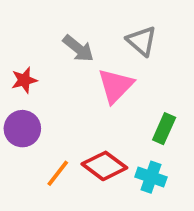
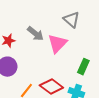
gray arrow: (78, 48) -> (35, 34), moved

